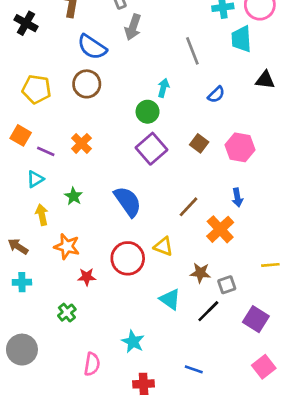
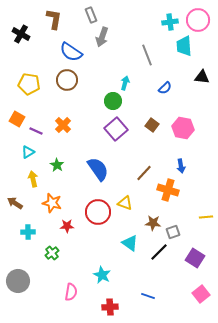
orange cross: (220, 229) -> (168, 190), turned -30
cyan cross: (22, 282) -> (28, 232), moved

